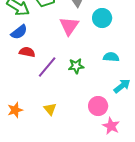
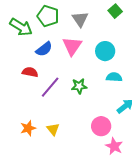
cyan circle: (102, 18) -> (105, 51), moved
blue semicircle: (19, 32) -> (44, 49), moved
orange star: (15, 110) -> (28, 128), moved

